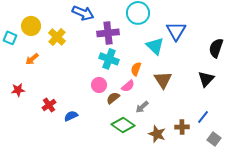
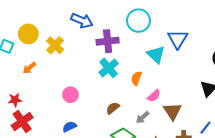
cyan cross: (109, 59) -> (109, 68), turned 30
brown triangle: (163, 80) -> (172, 111), moved
pink circle: (99, 85) -> (71, 95), moved
pink semicircle: (128, 86) -> (154, 96), moved
red cross: (49, 105) -> (22, 121), moved, size x1.5

